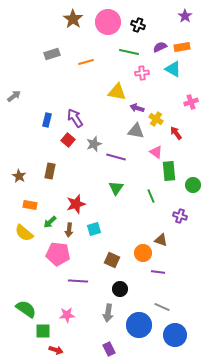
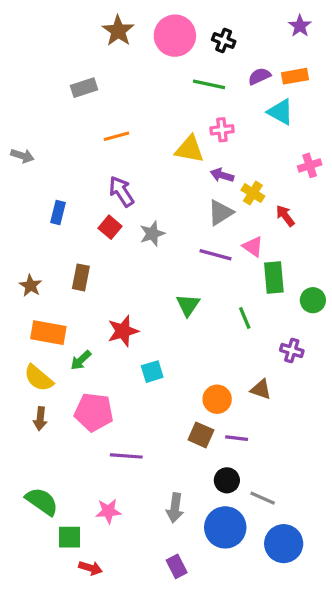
orange line: (86, 62) -> (116, 136), moved
pink cross: (142, 73) -> (222, 130), moved
gray arrow: (14, 96) -> (22, 156), turned 56
blue rectangle: (47, 120) -> (58, 213), moved
gray triangle: (136, 131) -> (220, 213), turned -42
purple line: (116, 157) -> (216, 255), moved
orange rectangle: (30, 205) -> (48, 333), size x1.5
brown arrow: (69, 230) -> (40, 419), moved
orange circle: (143, 253) -> (217, 399), moved
brown square: (112, 260) -> (201, 435), moved
purple line: (158, 272) -> (237, 438), moved
black circle: (120, 289) -> (227, 480), moved

